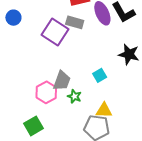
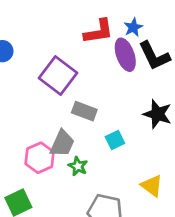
gray rectangle: (75, 22) -> (84, 111), moved
yellow triangle: (104, 110) -> (152, 186), moved, turned 30

